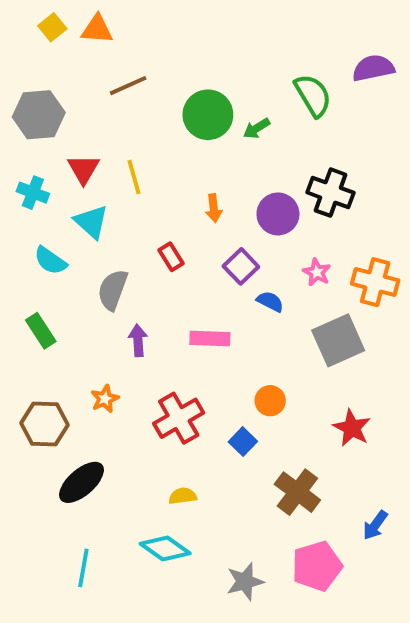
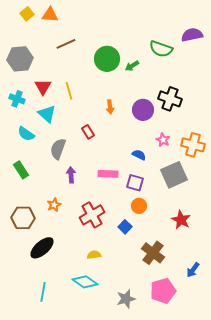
green semicircle: (313, 95) -> (161, 49), turned 140
purple square: (241, 266) -> (135, 183), moved, turned -30

